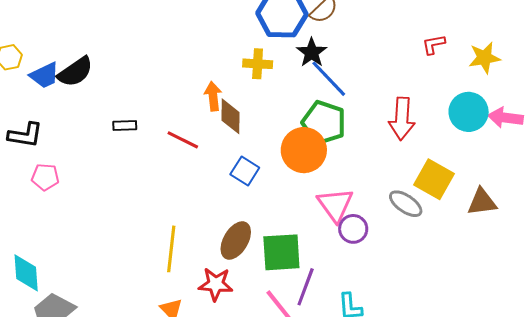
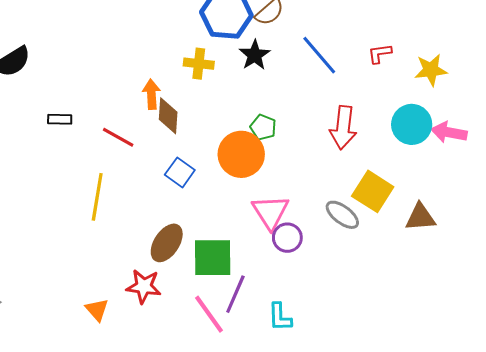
blue line: (329, 79) -> (319, 55), moved
green pentagon: (324, 123) -> (263, 127), size x0.6
yellow line: (171, 249) -> (97, 197), moved

